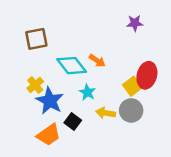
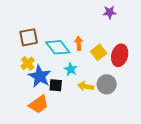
brown square: (36, 39) -> (29, 37), moved
orange arrow: (97, 61) -> (79, 43), turned -128
yellow square: (132, 86) -> (99, 52), moved
black square: (73, 121) -> (56, 85), moved, turned -32

